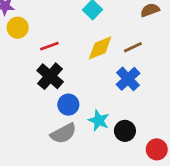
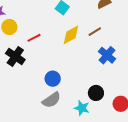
black cross: (50, 76) -> (15, 56), moved
blue cross: (128, 79) -> (107, 55), moved
cyan star: (99, 120) -> (82, 108), moved

